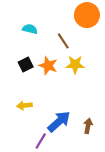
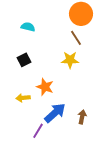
brown line: (63, 41) -> (76, 38), moved
orange star: (48, 66) -> (45, 87), moved

